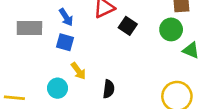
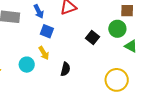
black square: (128, 26) -> (92, 37), moved
blue square: (65, 42) -> (47, 31), moved

